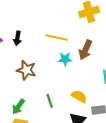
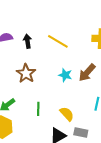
black arrow: (17, 38) -> (27, 41), turned 144
yellow line: (57, 38) -> (58, 41), moved

